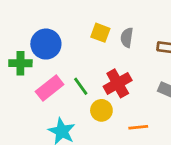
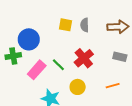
yellow circle: (101, 110) -> (78, 87), moved
orange line: (138, 127) -> (113, 86), moved

